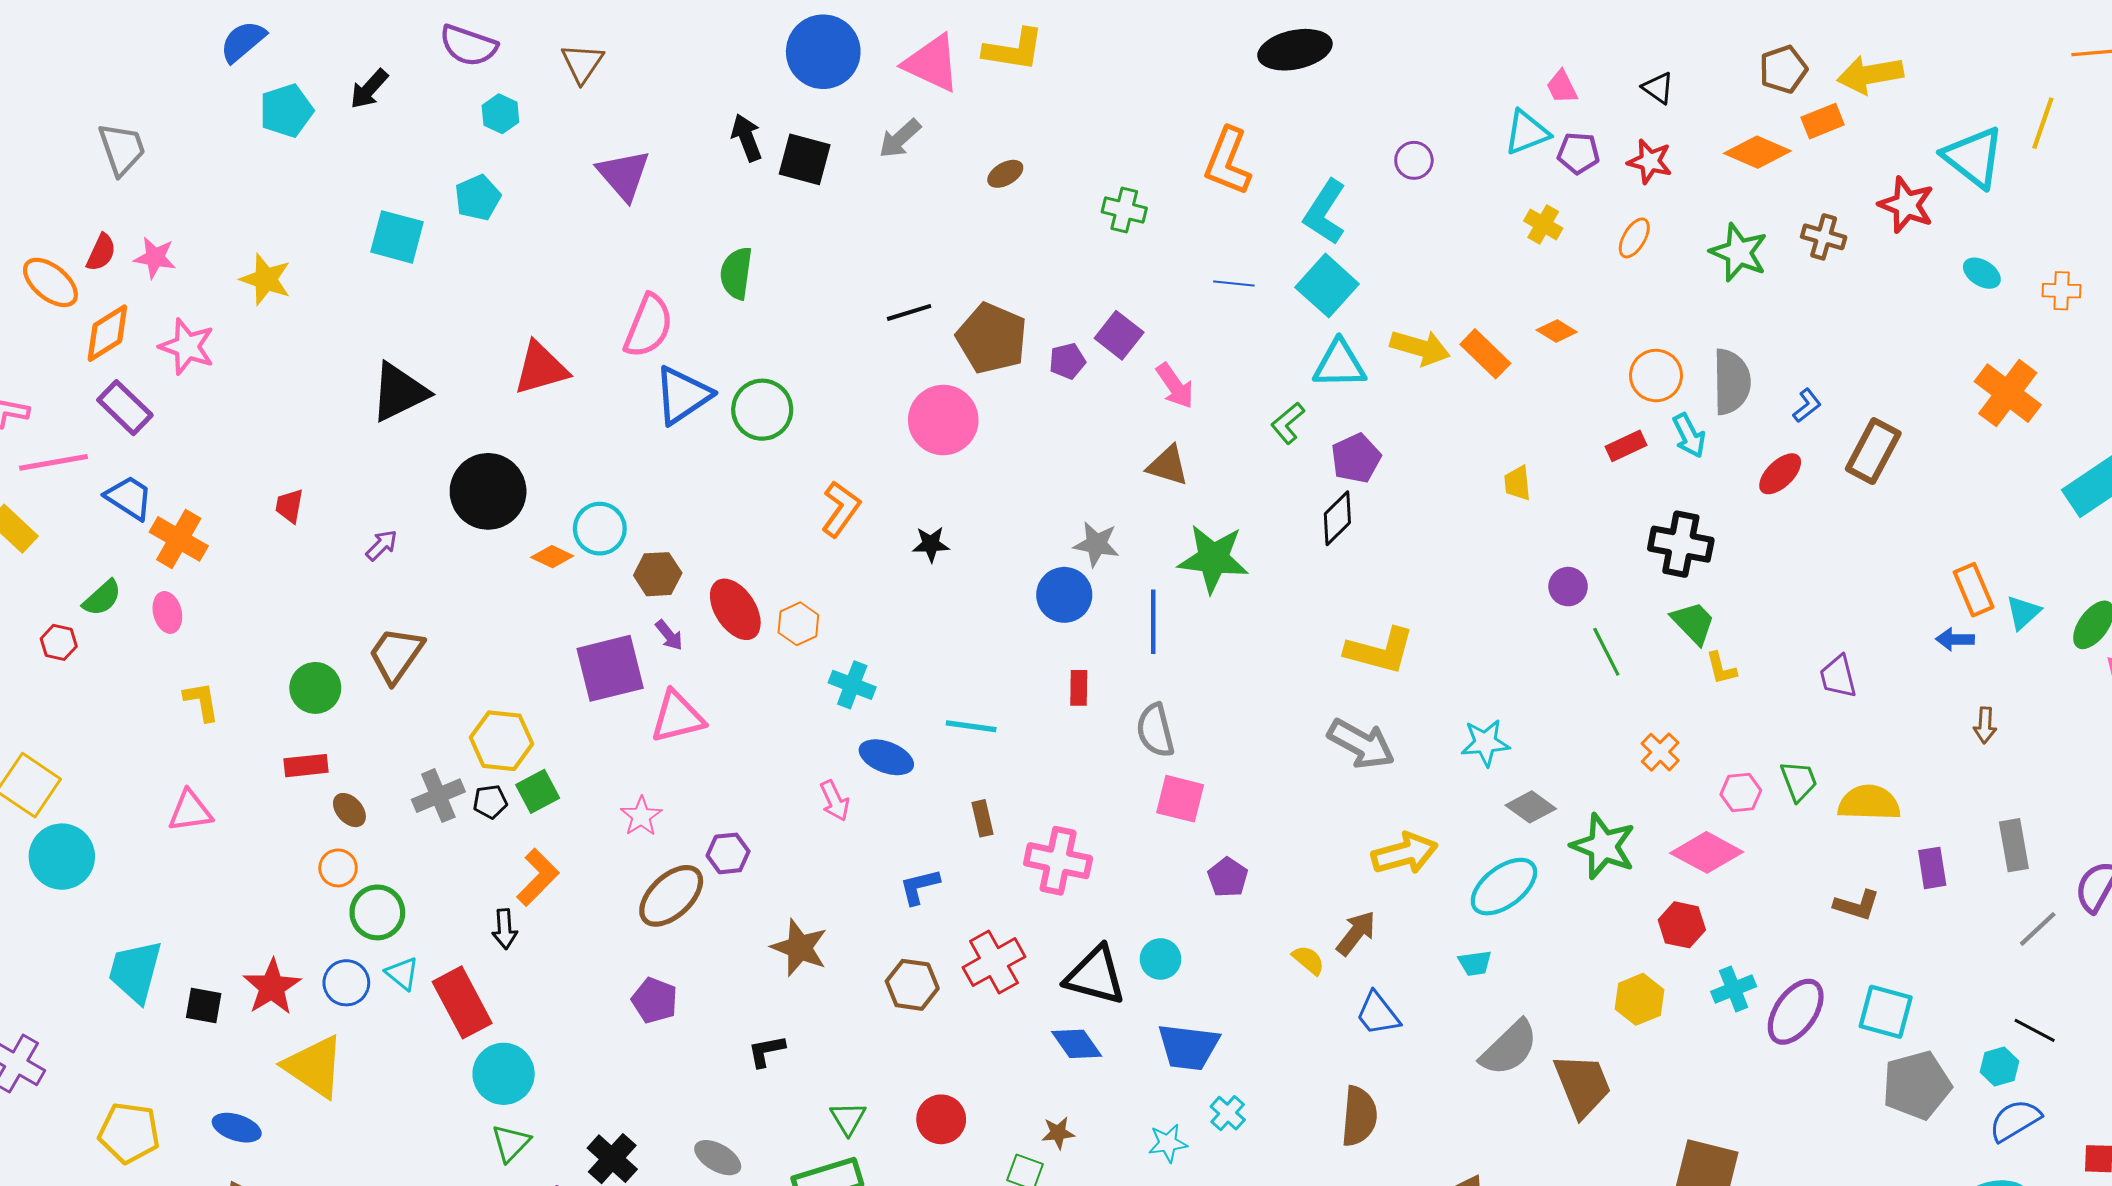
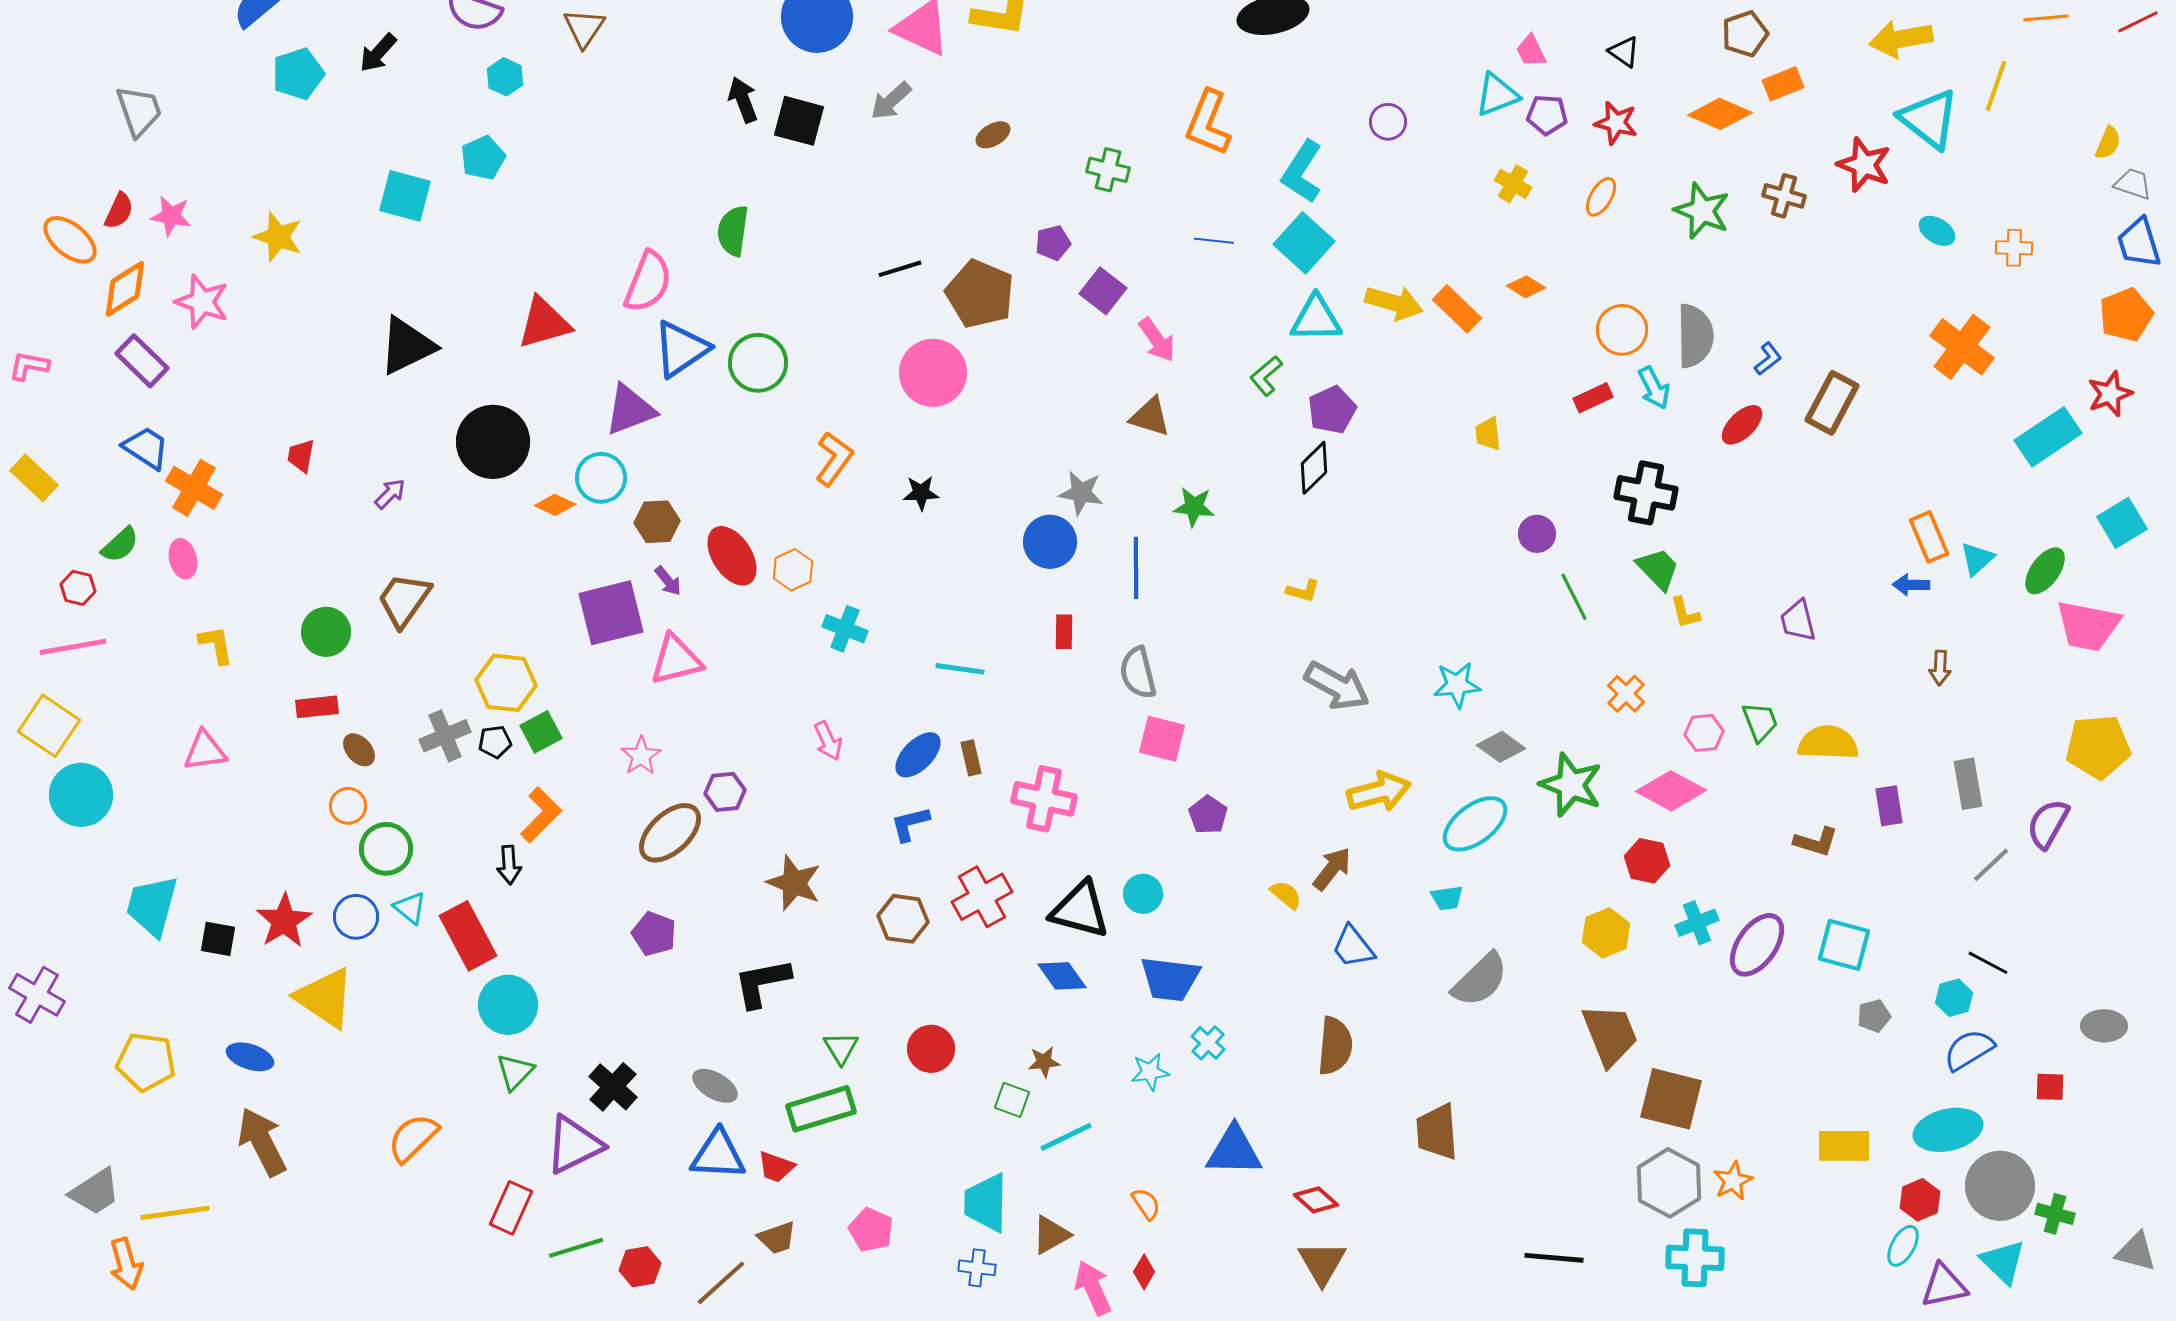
yellow arrow: (1870, 74) -> (1901, 39), moved
purple triangle: (624, 175) -> (630, 410), moved, turned 50
purple pentagon: (1067, 361) -> (1053, 243), moved
pink line: (54, 462) -> (73, 647), moved
green star: (1213, 559) -> (1194, 507), size x0.6
yellow L-shape: (1380, 651) -> (1303, 591), moved, size x0.5
blue ellipse: (886, 757) -> (918, 755), moved, turned -66
black L-shape: (766, 1051) -> (762, 983), size x1.6
brown trapezoid: (1583, 1085) -> (1610, 1035), moved
gray pentagon: (1917, 1085) -> (1874, 1016), size x0.5

